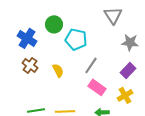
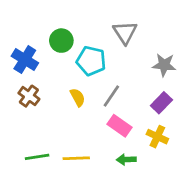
gray triangle: (113, 15) -> (125, 32), moved
yellow semicircle: (58, 70) -> (78, 97), moved
yellow cross: (125, 95) -> (157, 137), turned -35

